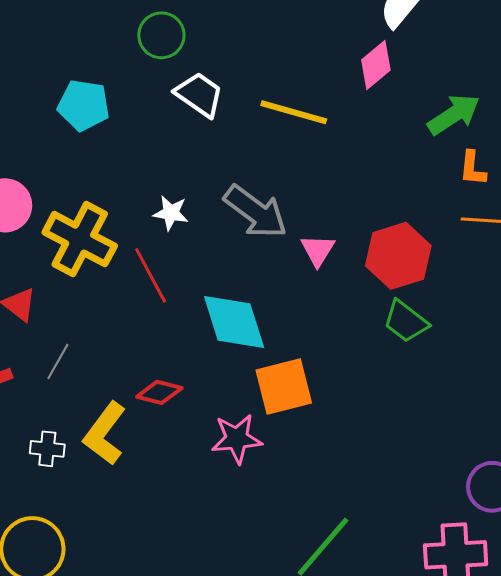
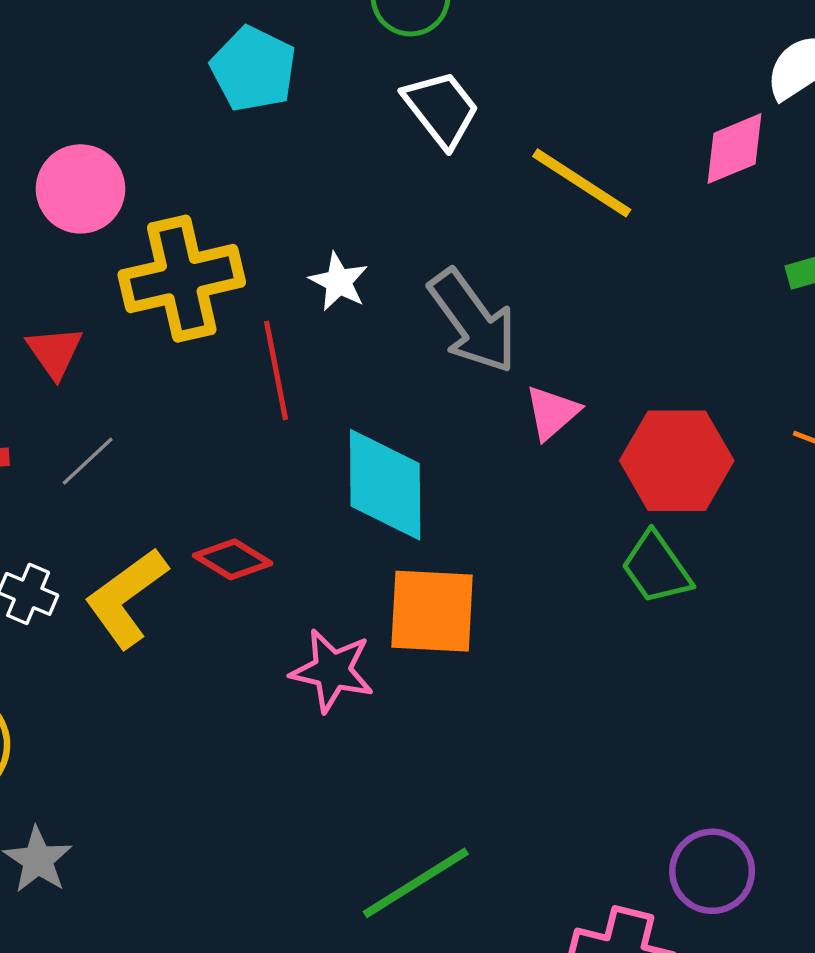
yellow cross: (80, 239) -> (182, 279), turned 32

